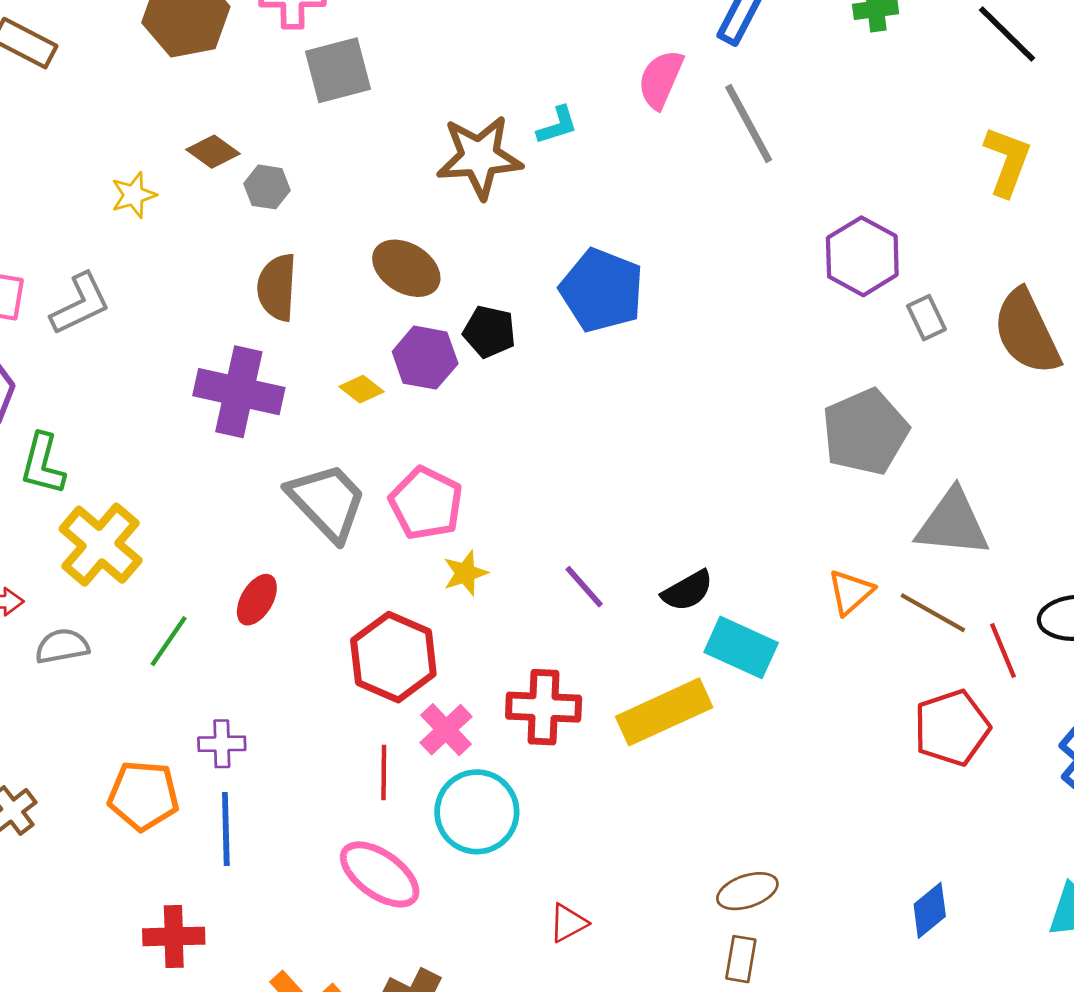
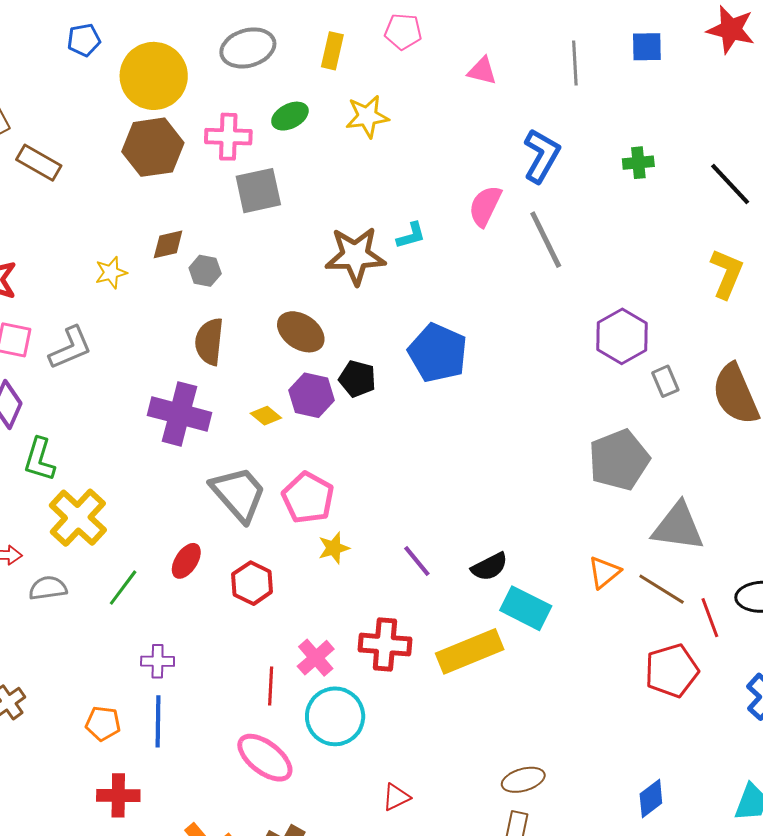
brown diamond: (213, 152) -> (168, 244), turned -51
red hexagon: (393, 657) -> (252, 583), moved, size x0.7
orange pentagon: (143, 796) -> (103, 723), moved, size x0.7

